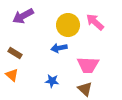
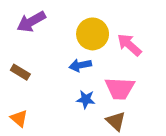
pink arrow: (95, 22) -> (129, 45), moved
orange triangle: (12, 75) -> (19, 118), moved
blue star: (52, 81) -> (86, 99), moved

